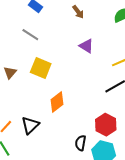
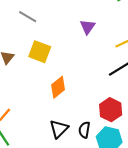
purple triangle: (86, 46) -> (88, 27), turned 35
black triangle: (30, 125) -> (59, 129), moved

